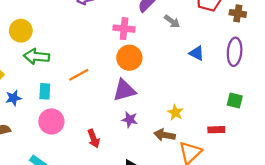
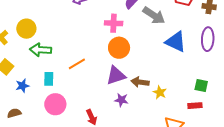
gray arrow: (172, 21) -> (154, 15), size x1.6
blue triangle: (197, 53) -> (176, 42), size x1.6
green square: (235, 101) -> (201, 86), moved
brown arrow: (165, 135) -> (140, 82), moved

